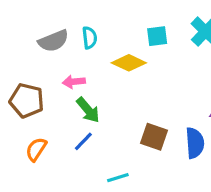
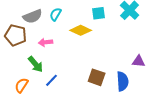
cyan semicircle: (90, 38) -> (56, 14), turned -144
brown pentagon: (27, 101) -> (16, 35), moved
green arrow: (88, 110) -> (36, 64), moved

